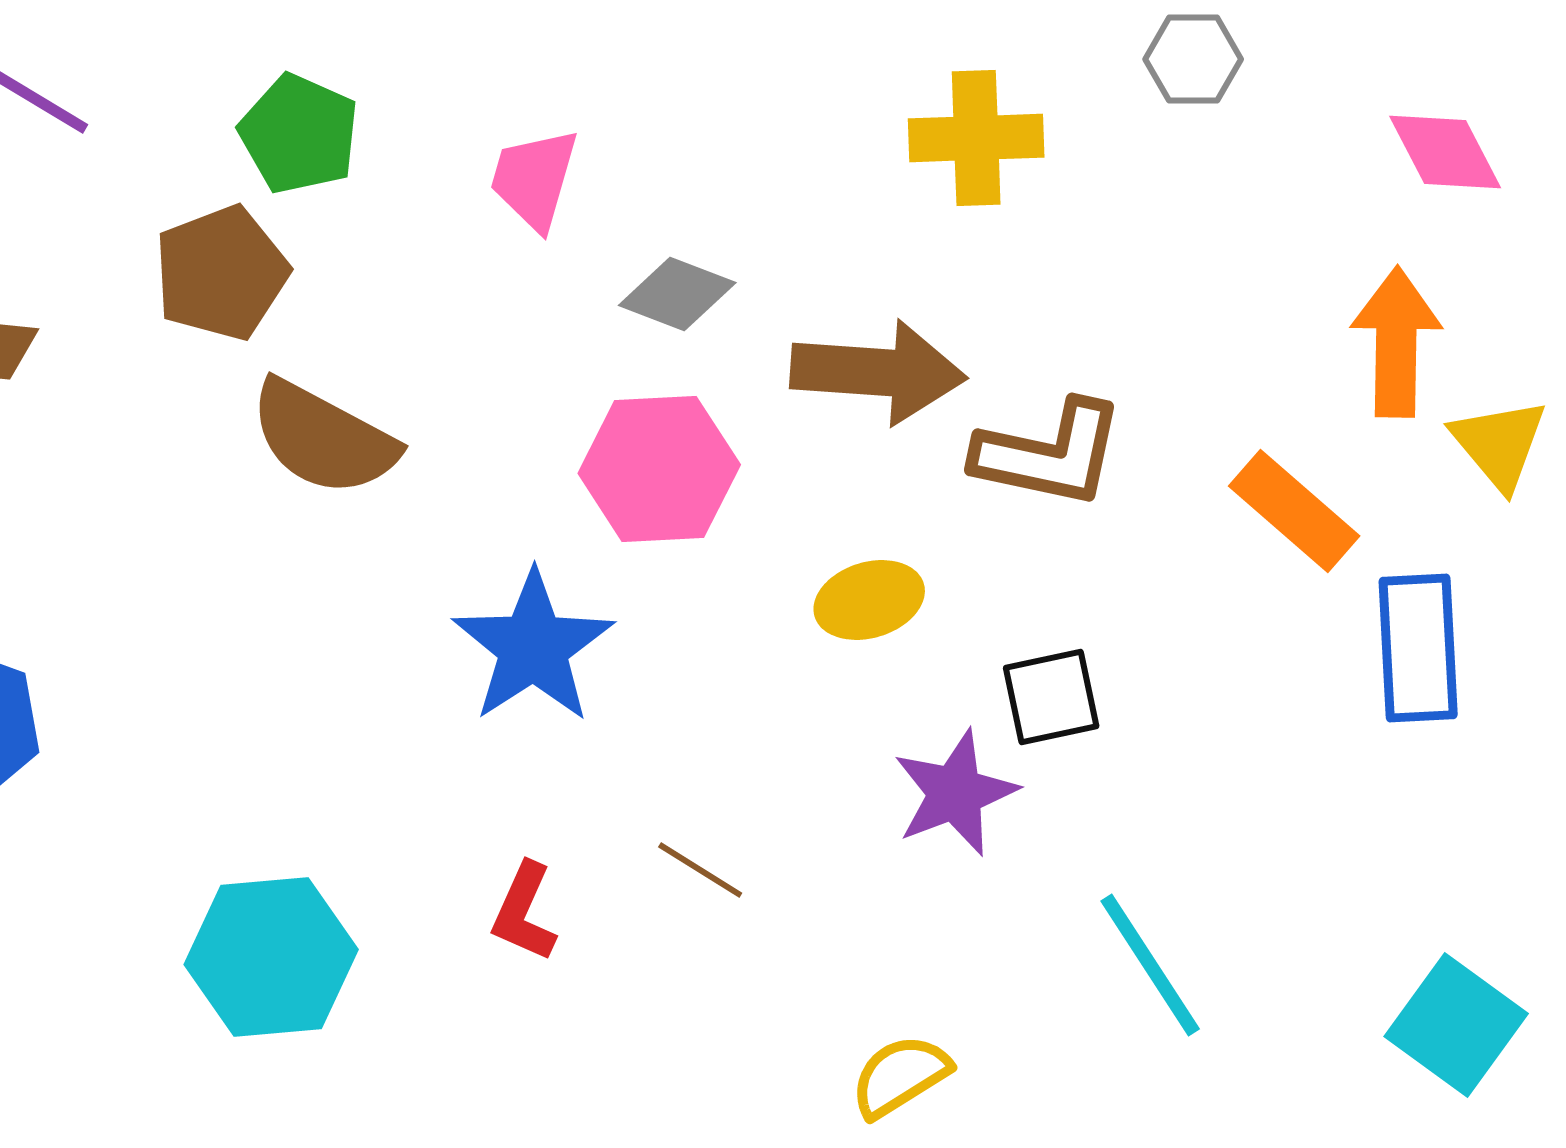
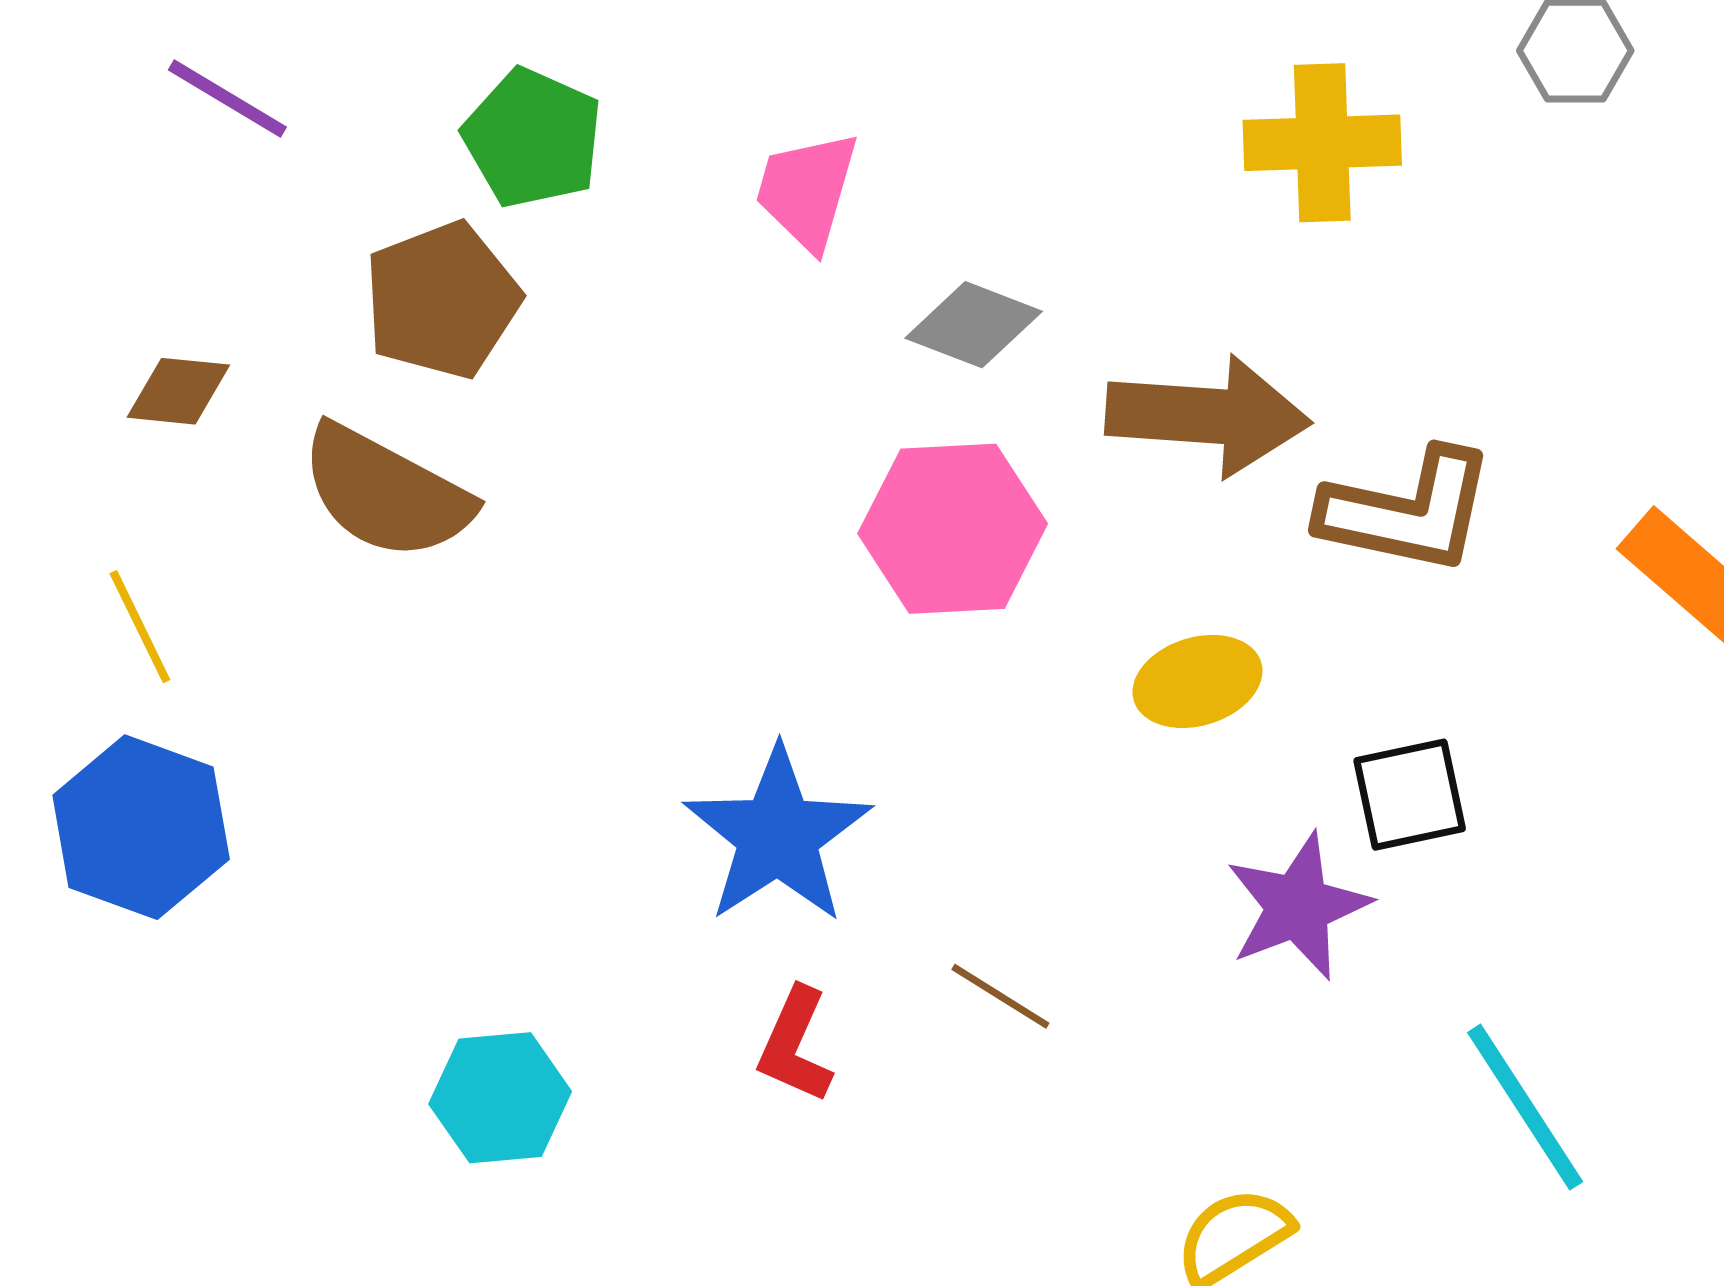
brown semicircle: (323, 438) -> (386, 493), moved
blue star: (533, 647) -> (778, 835), moved
cyan hexagon: (271, 957) -> (500, 1098), size x0.7

